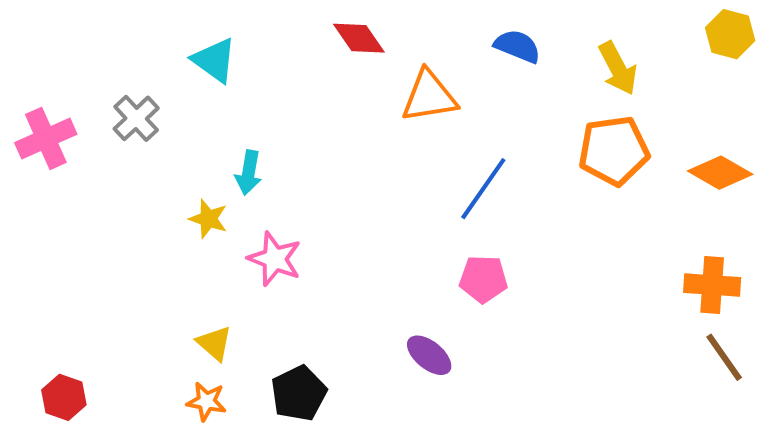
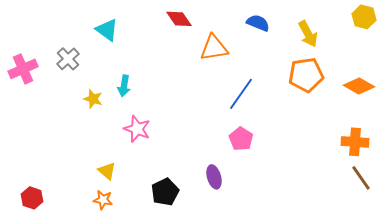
yellow star: (208, 219) -> (93, 99), moved
pink pentagon: (483, 279) -> (241, 139), turned 30
purple ellipse: (429, 355) -> (214, 177), turned 35
black pentagon: (299, 393) -> (165, 192), moved

